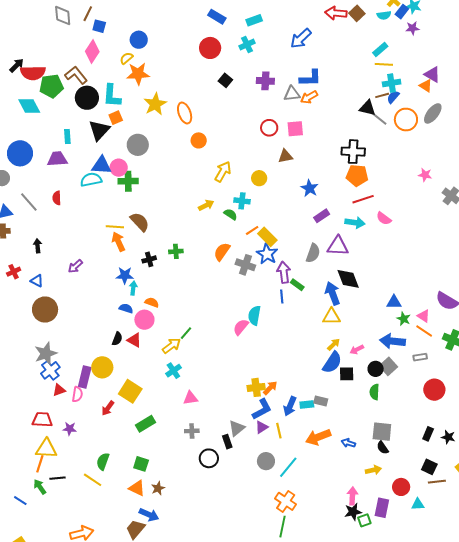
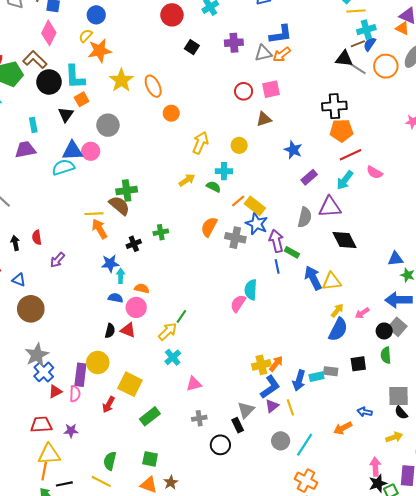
black triangle: (99, 130) -> (66, 115), size x0.7
green cross: (128, 181) -> (127, 191), moved
red semicircle: (57, 198) -> (37, 237), moved
cyan arrow: (355, 223) -> (345, 180), turned 126
blue arrow: (333, 293) -> (313, 278), moved
black square: (347, 374) -> (358, 364), moved
orange arrow: (318, 437) -> (343, 428), moved, size x0.7

